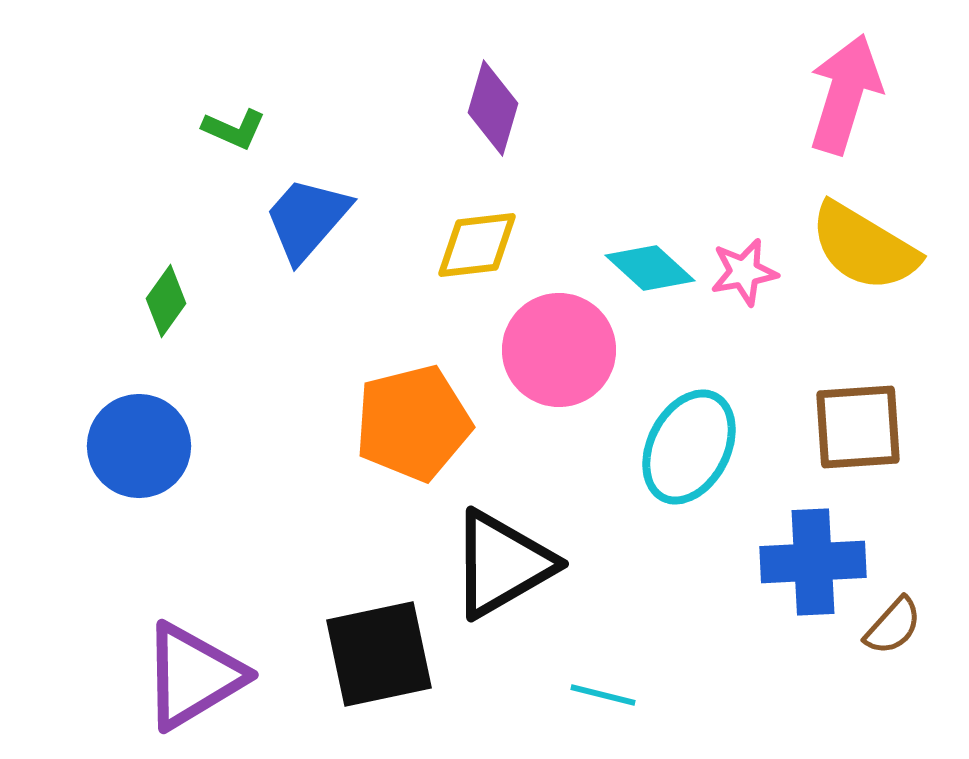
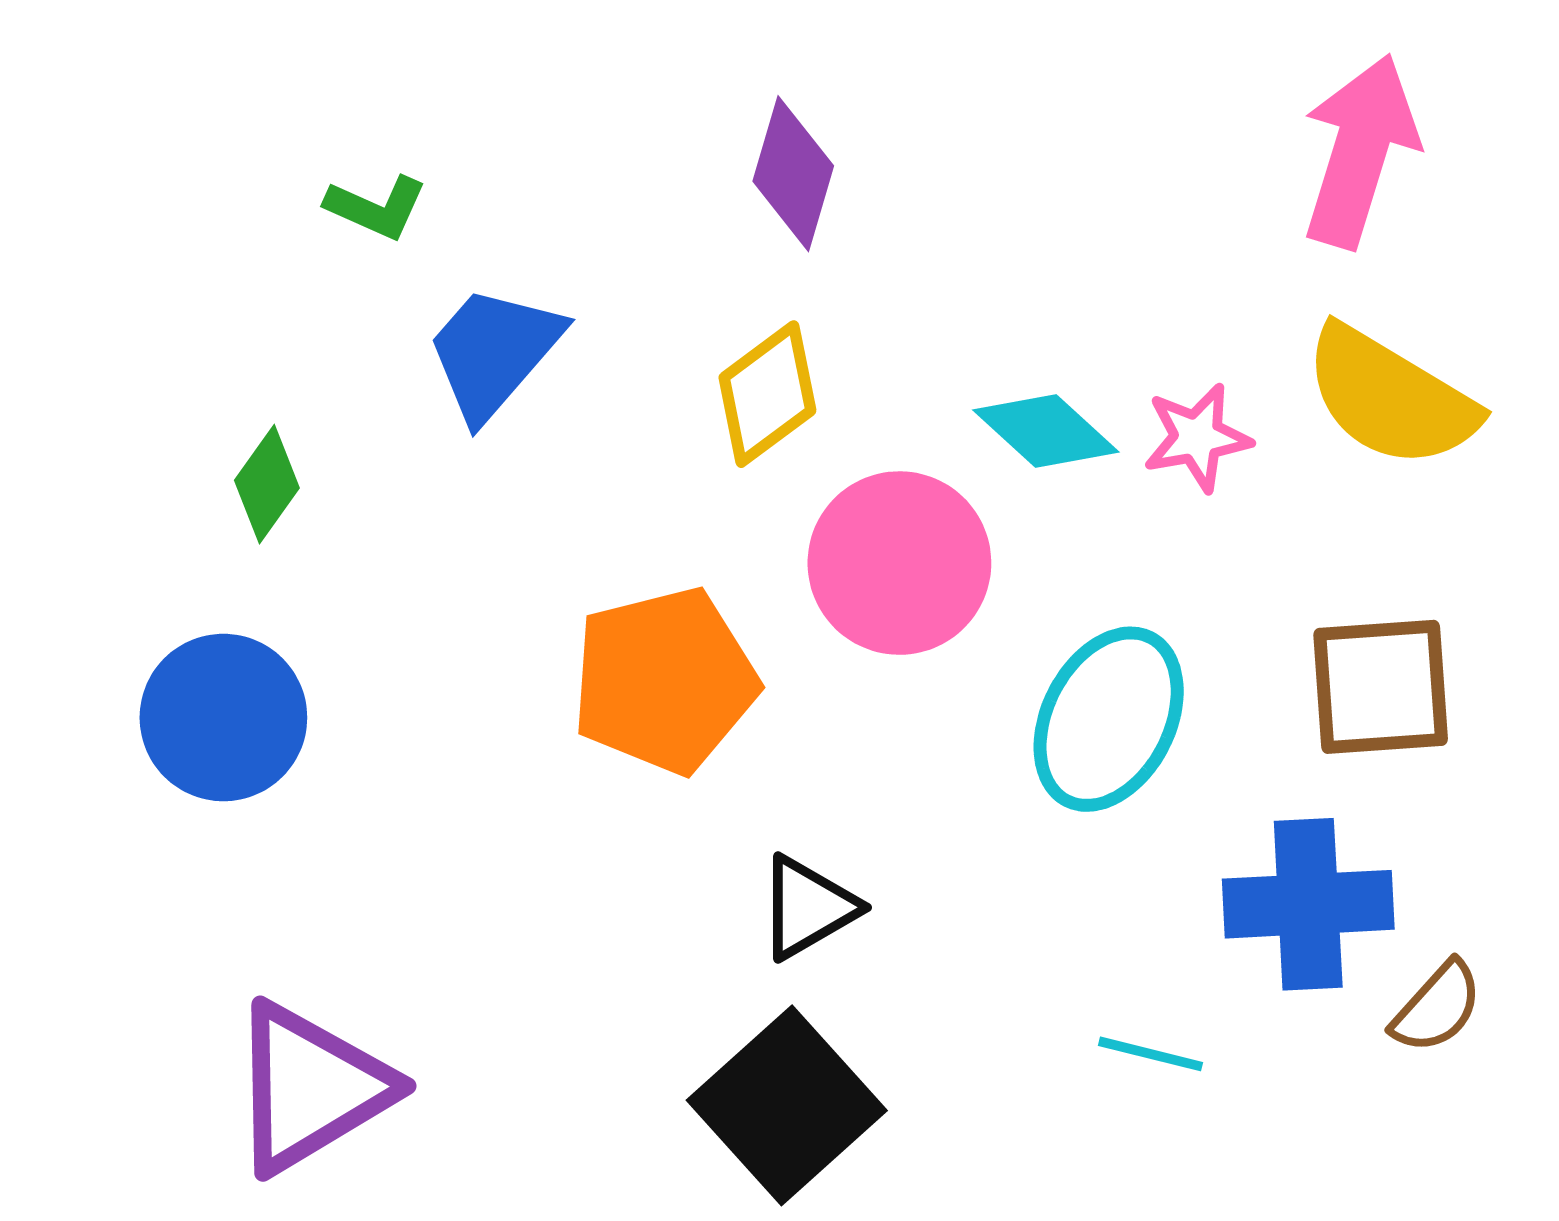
yellow diamond: (477, 245) -> (767, 394), turned -30
black triangle: (502, 564) -> (808, 907), size x0.6
black square: (379, 654) -> (787, 1105), moved, turned -30
cyan line: (603, 695) -> (1150, 1054), moved

